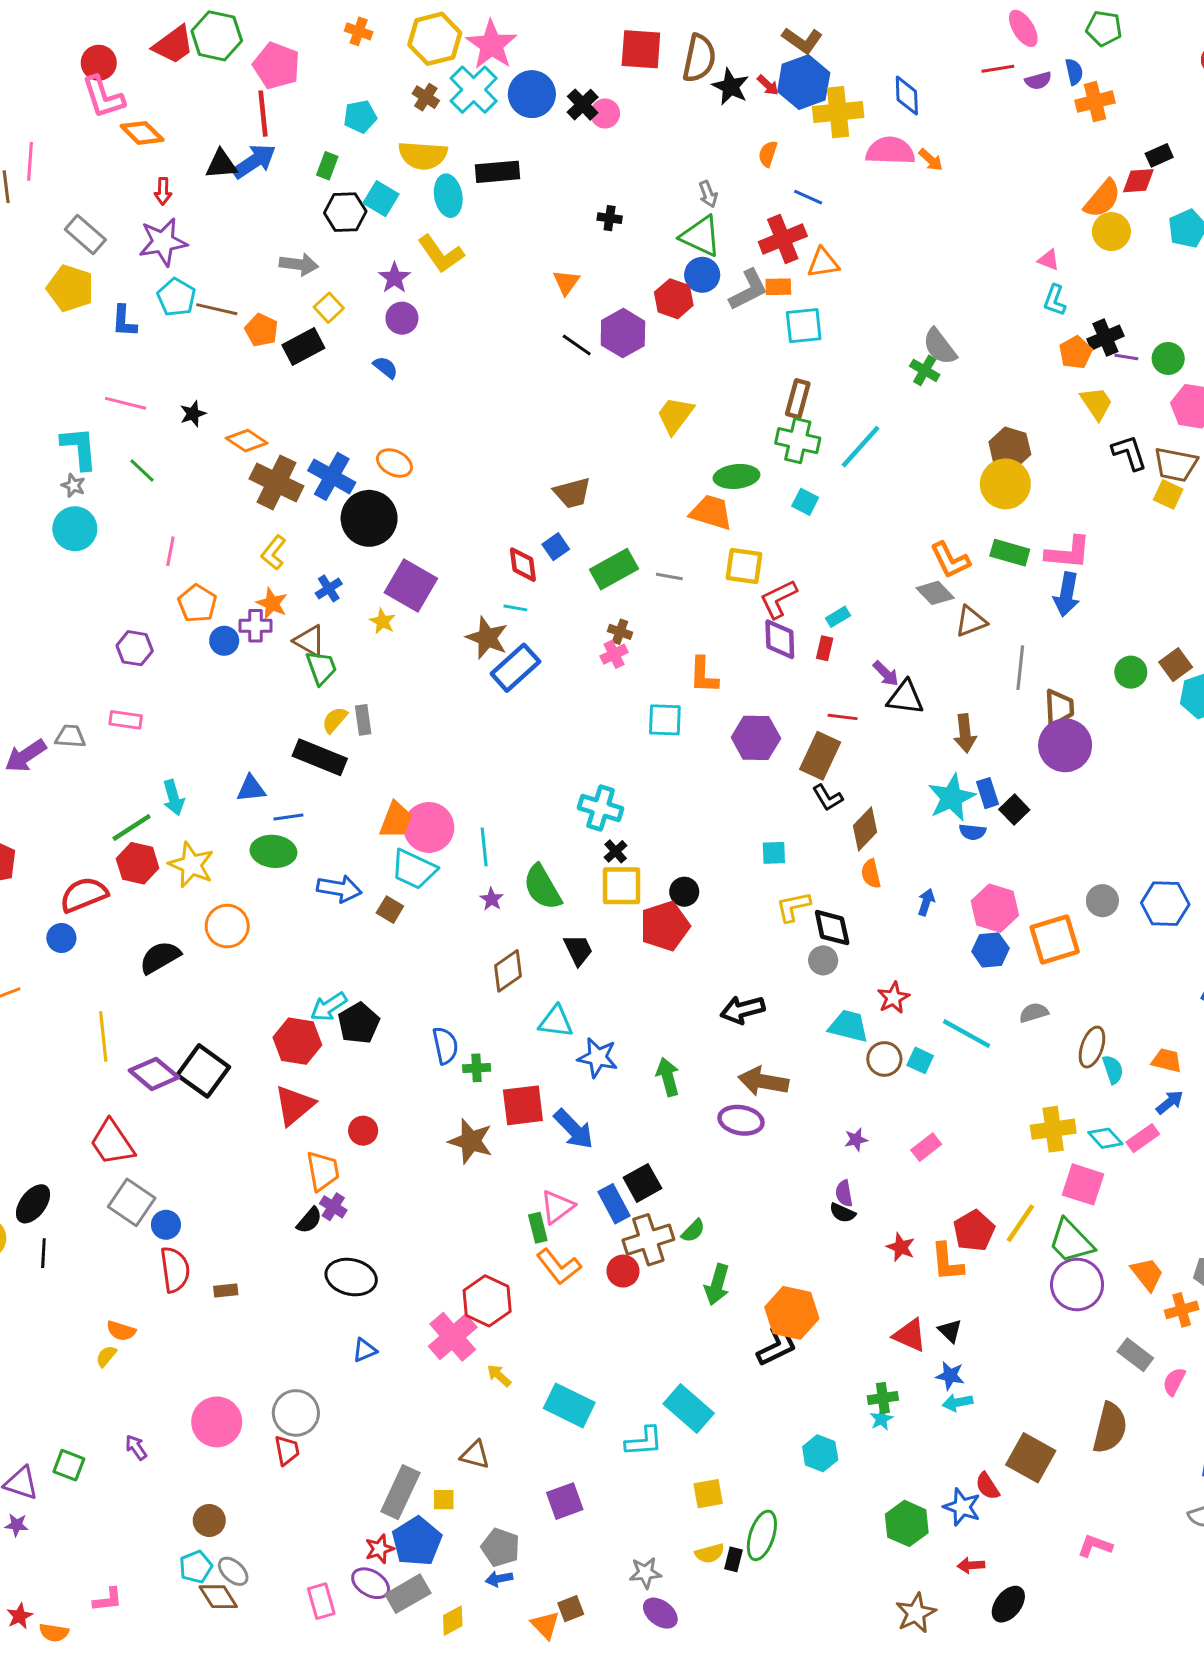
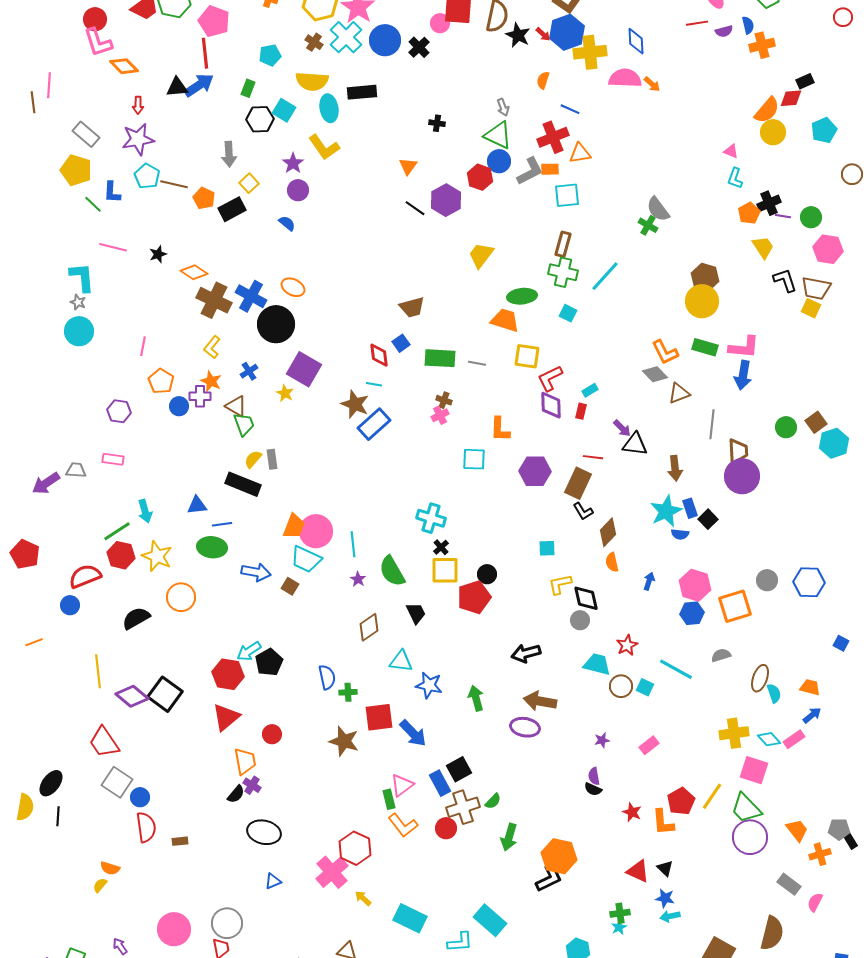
pink circle: (605, 114) -> (440, 23), moved
gray arrow: (299, 264) -> (229, 154), turned 80
green line: (142, 470) -> (93, 204), moved
green rectangle: (614, 569) -> (440, 358), turned 32

